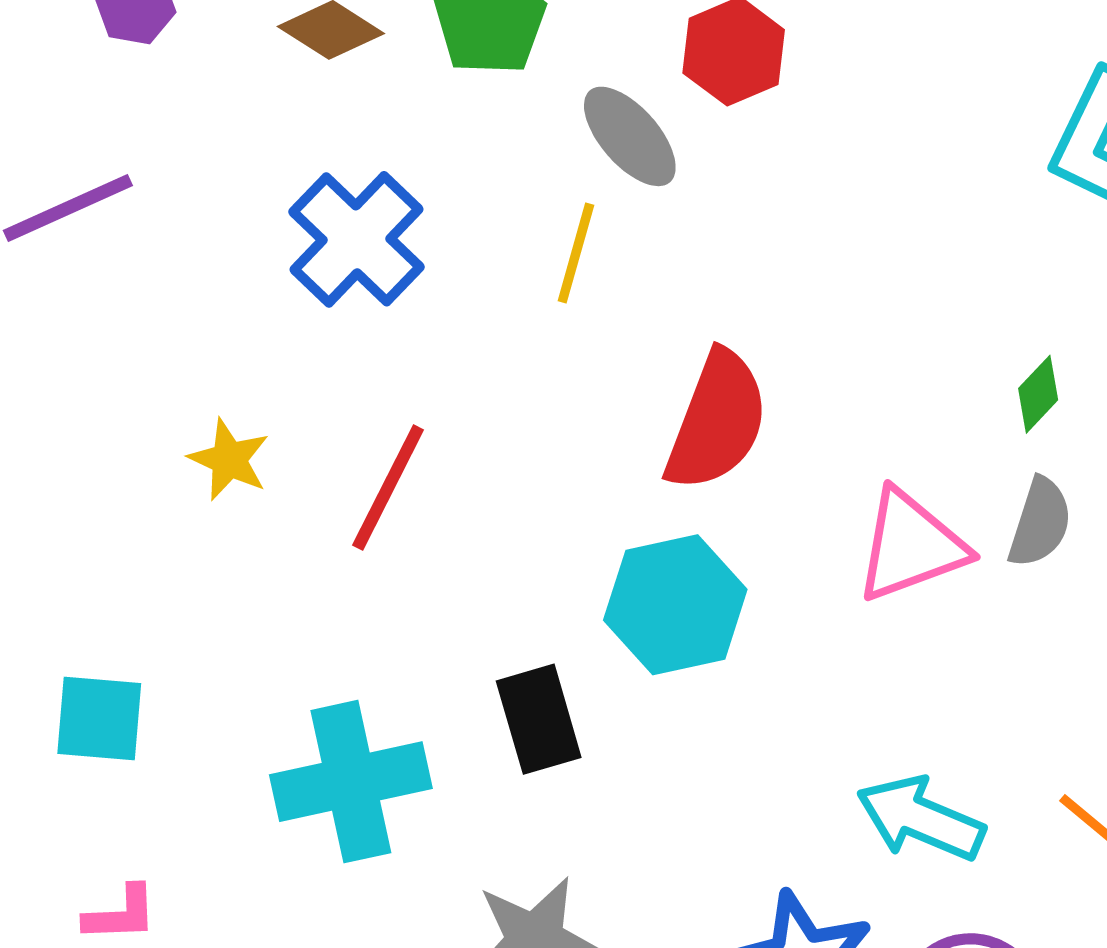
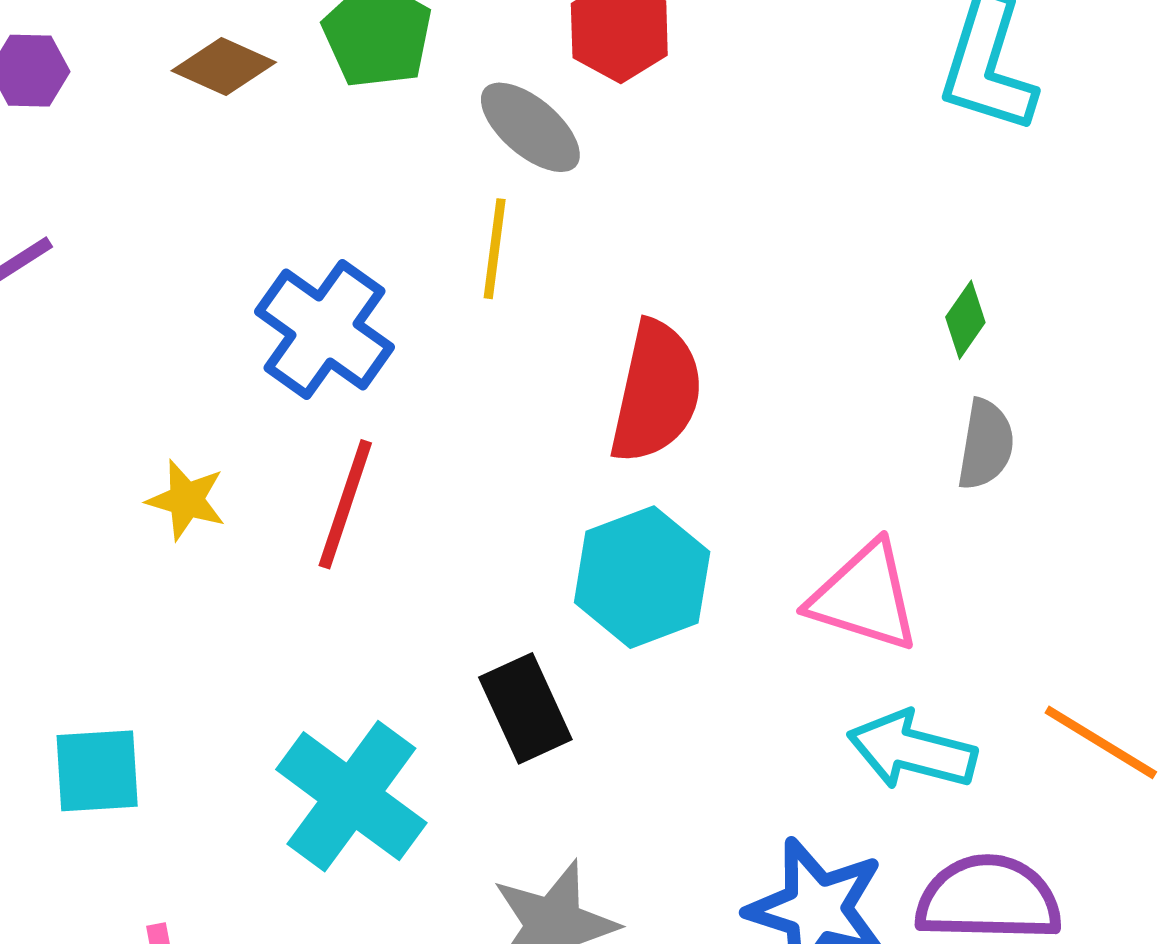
blue cross: (357, 239) -> (324, 329), moved
pink triangle: (911, 546) -> (864, 597), moved, turned 46
cyan cross: (351, 782) -> (351, 796), turned -33

